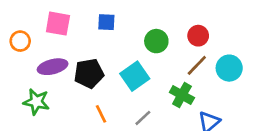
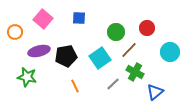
pink square: (58, 24) -> (43, 19), turned 30
brown line: (197, 65) -> (129, 50), moved
gray line: (143, 118) -> (113, 84), moved

